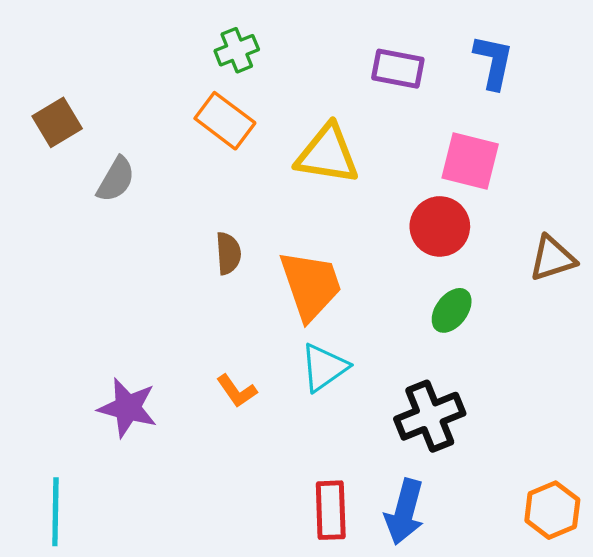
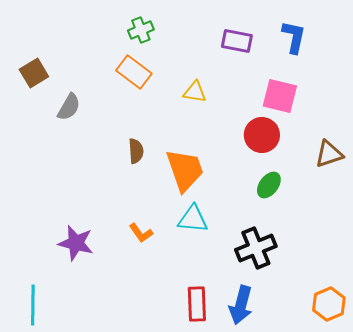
yellow triangle: (327, 154) -> (195, 92), size x0.6
cyan triangle: (324, 367) -> (193, 219), turned 40

